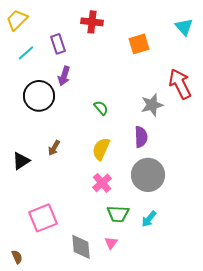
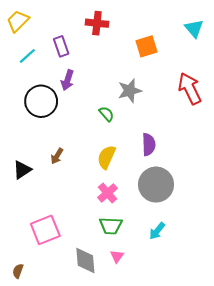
gray star: (152, 105) -> (130, 91), moved
green trapezoid: (118, 214) -> (111, 226), moved
brown semicircle: (17, 257) -> (18, 271), turned -136

